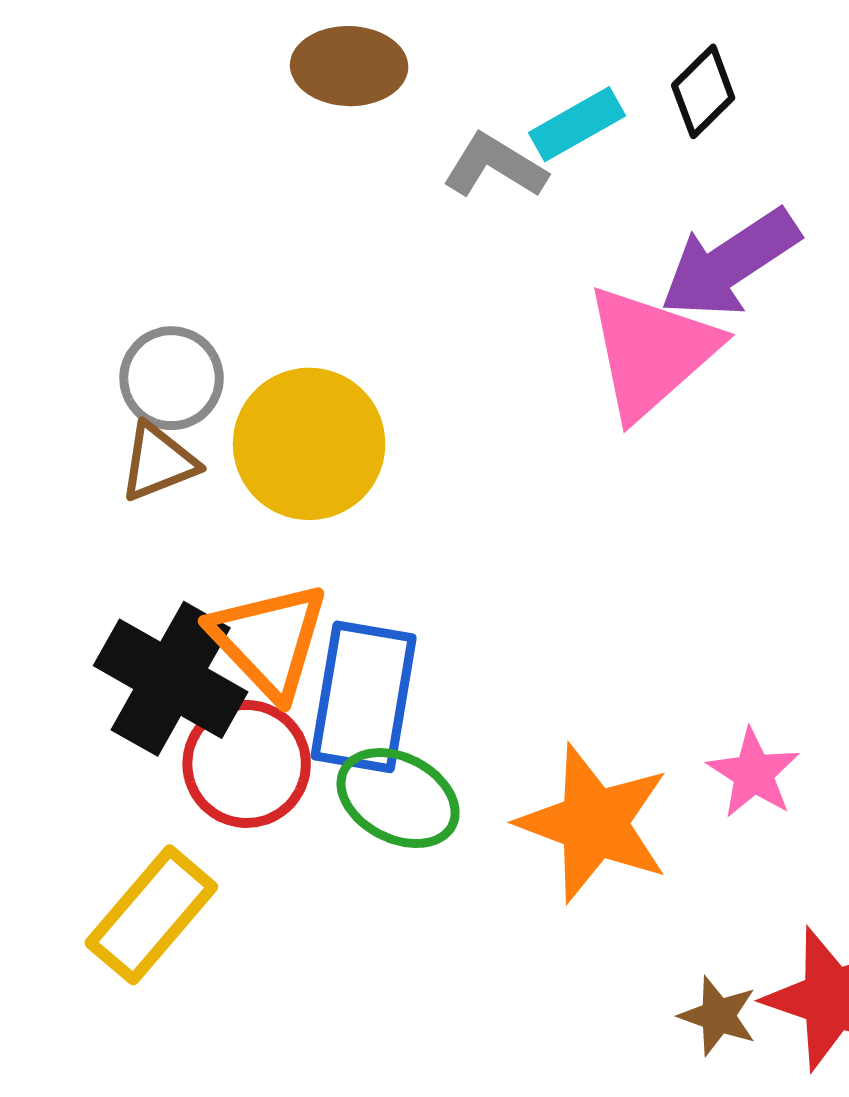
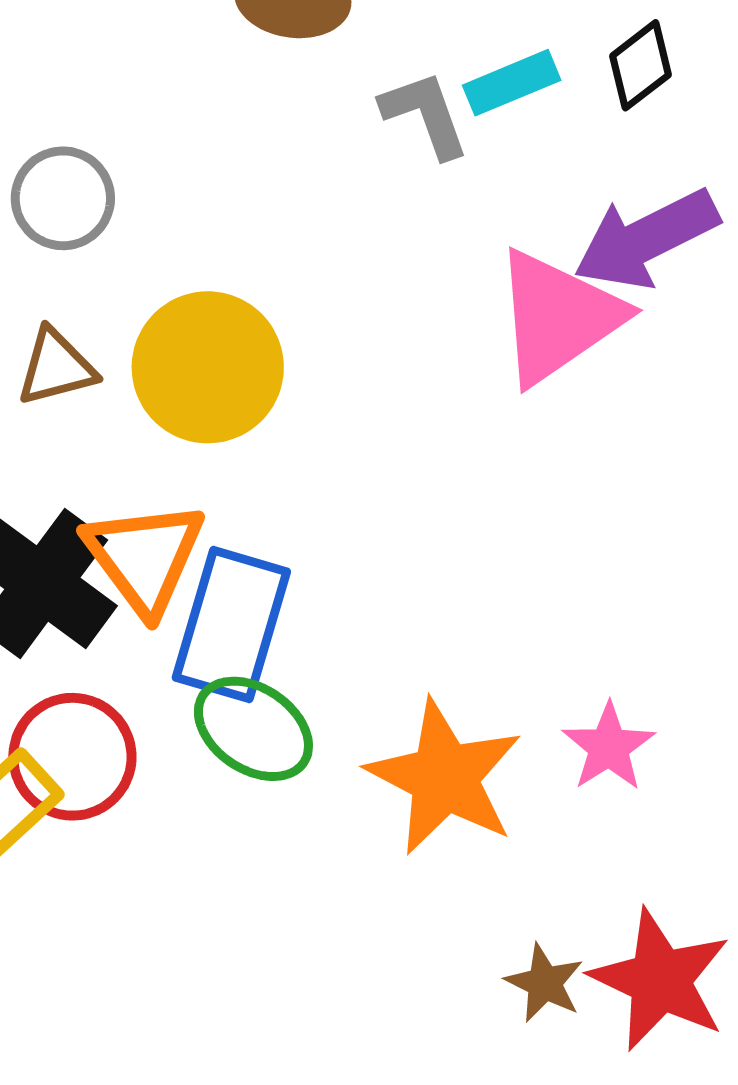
gray L-shape: (495, 166) -> (425, 114), turned 32
gray circle: (172, 378) -> (63, 198), moved
red circle: (247, 764) -> (72, 757), moved

